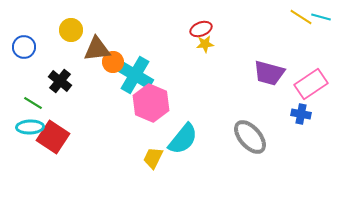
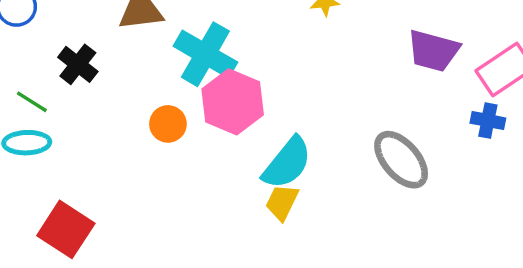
orange circle: (113, 62) -> (168, 124), moved
red square: (53, 137) -> (66, 229), moved
yellow trapezoid: (153, 158) -> (282, 202), moved

